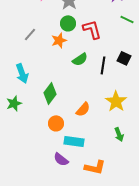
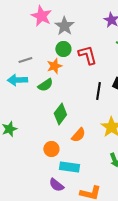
gray line: (30, 34) -> (25, 60), turned 32
green semicircle: (80, 59) -> (45, 85), moved
cyan arrow: (22, 73) -> (17, 80), moved, turned 108
green diamond: (50, 93) -> (60, 114), moved

